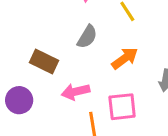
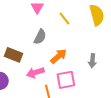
orange arrow: (125, 58) -> (59, 56), moved

